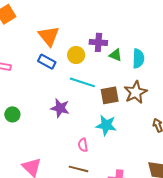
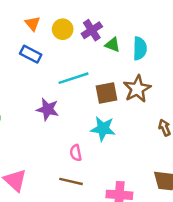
orange triangle: (49, 36) -> (33, 24), size x0.6
purple cross: (98, 42) -> (92, 30), turned -36
yellow circle: (76, 55) -> (63, 29), moved
cyan line: (82, 82) -> (74, 78), turned -35

